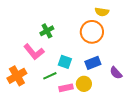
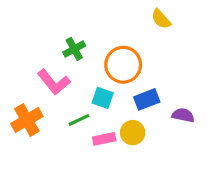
yellow semicircle: (102, 12) -> (161, 19), turned 40
orange circle: (92, 32) -> (123, 65), moved
purple semicircle: (116, 73) -> (183, 115), turned 144

